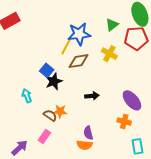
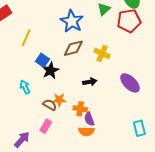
blue star: (79, 34) -> (72, 21), turned -30
yellow line: (66, 46) -> (26, 38), moved
yellow cross: (109, 54) -> (102, 53), moved
orange cross: (124, 121) -> (80, 109), moved

